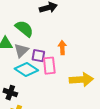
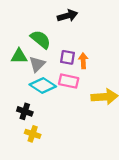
purple square: (38, 56) -> (68, 57), moved
pink rectangle: (49, 66) -> (69, 81), turned -72

